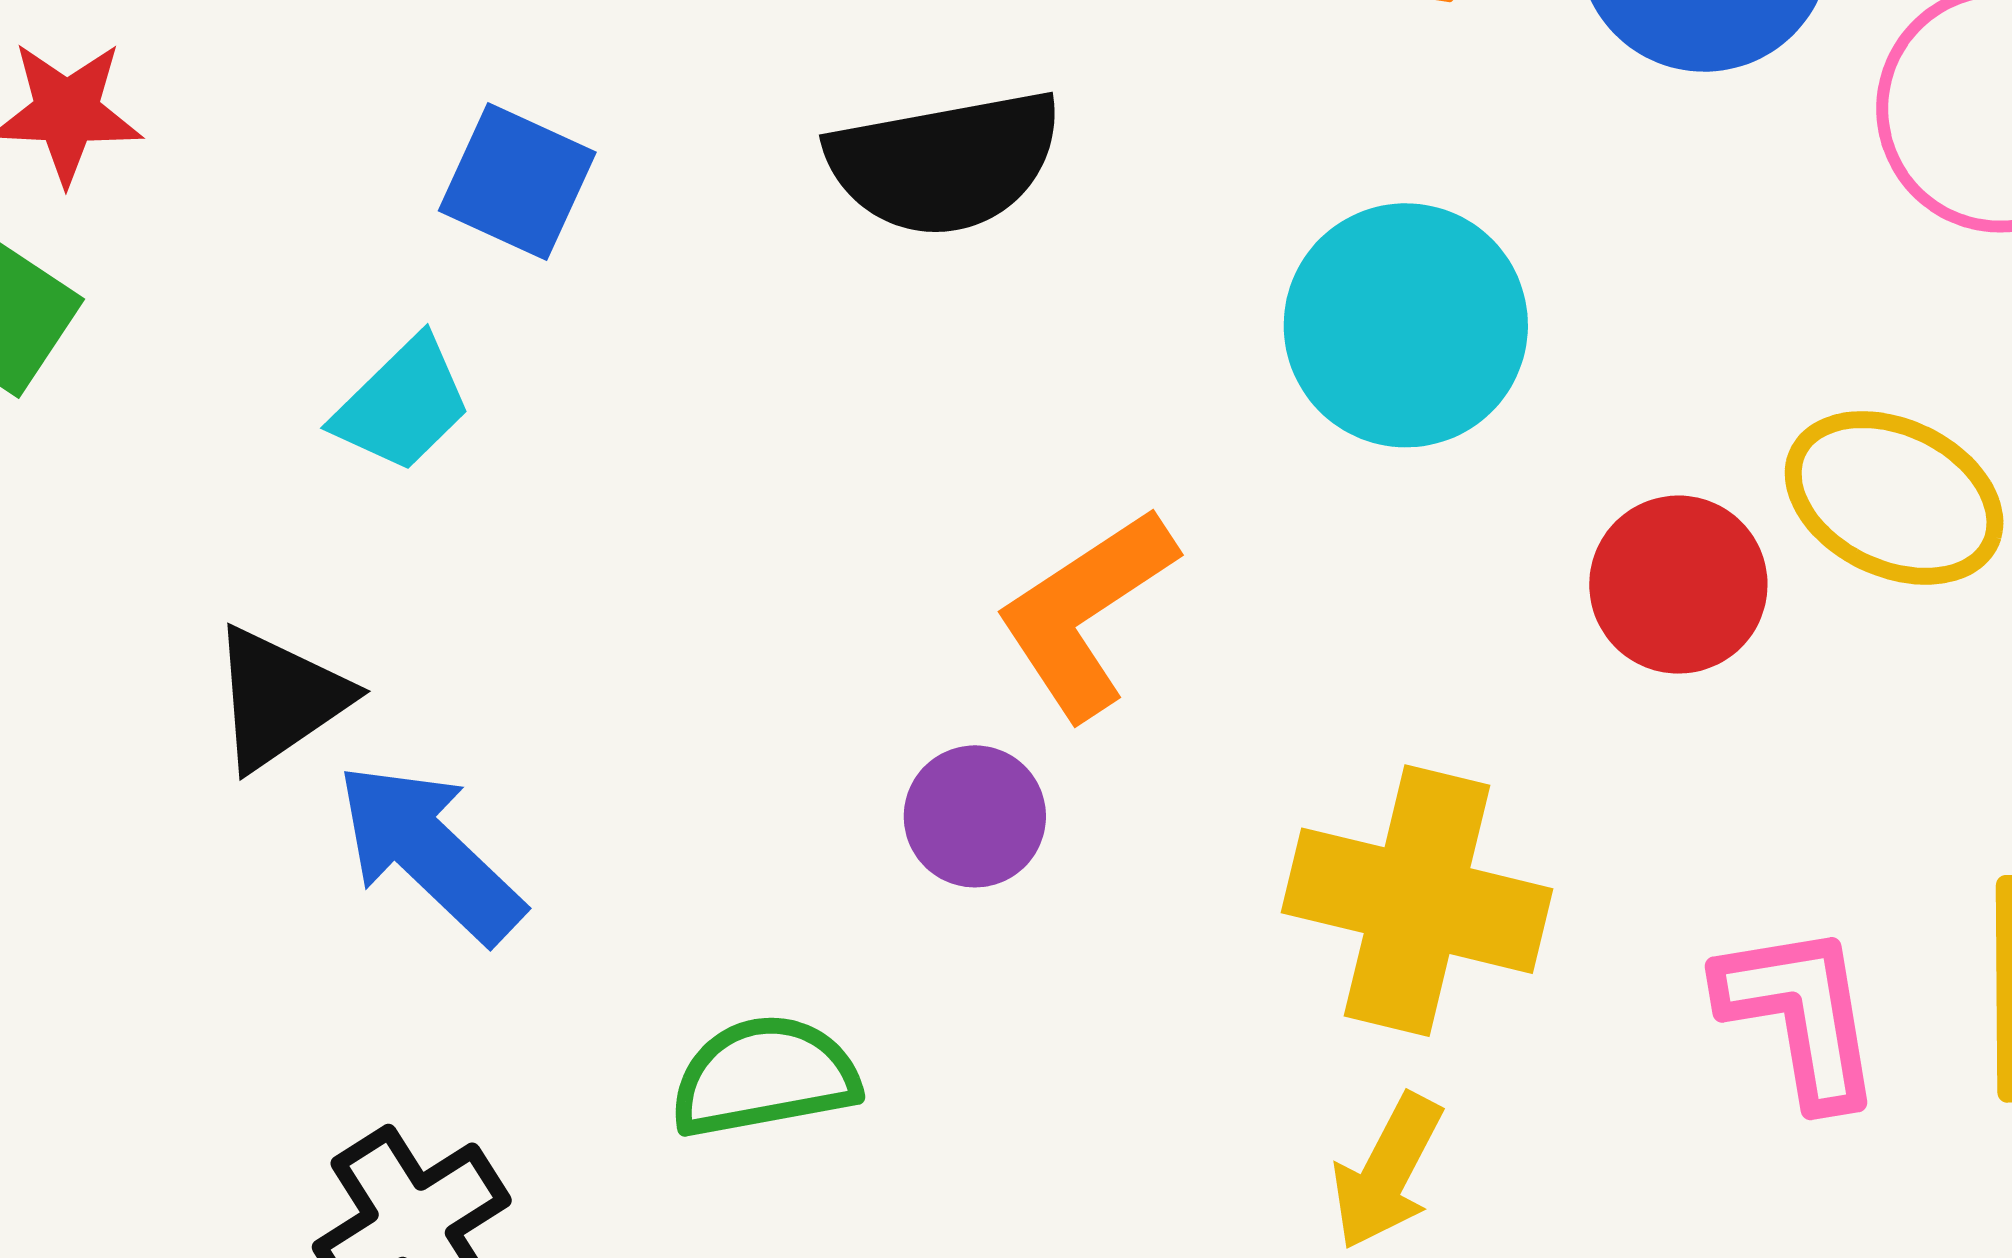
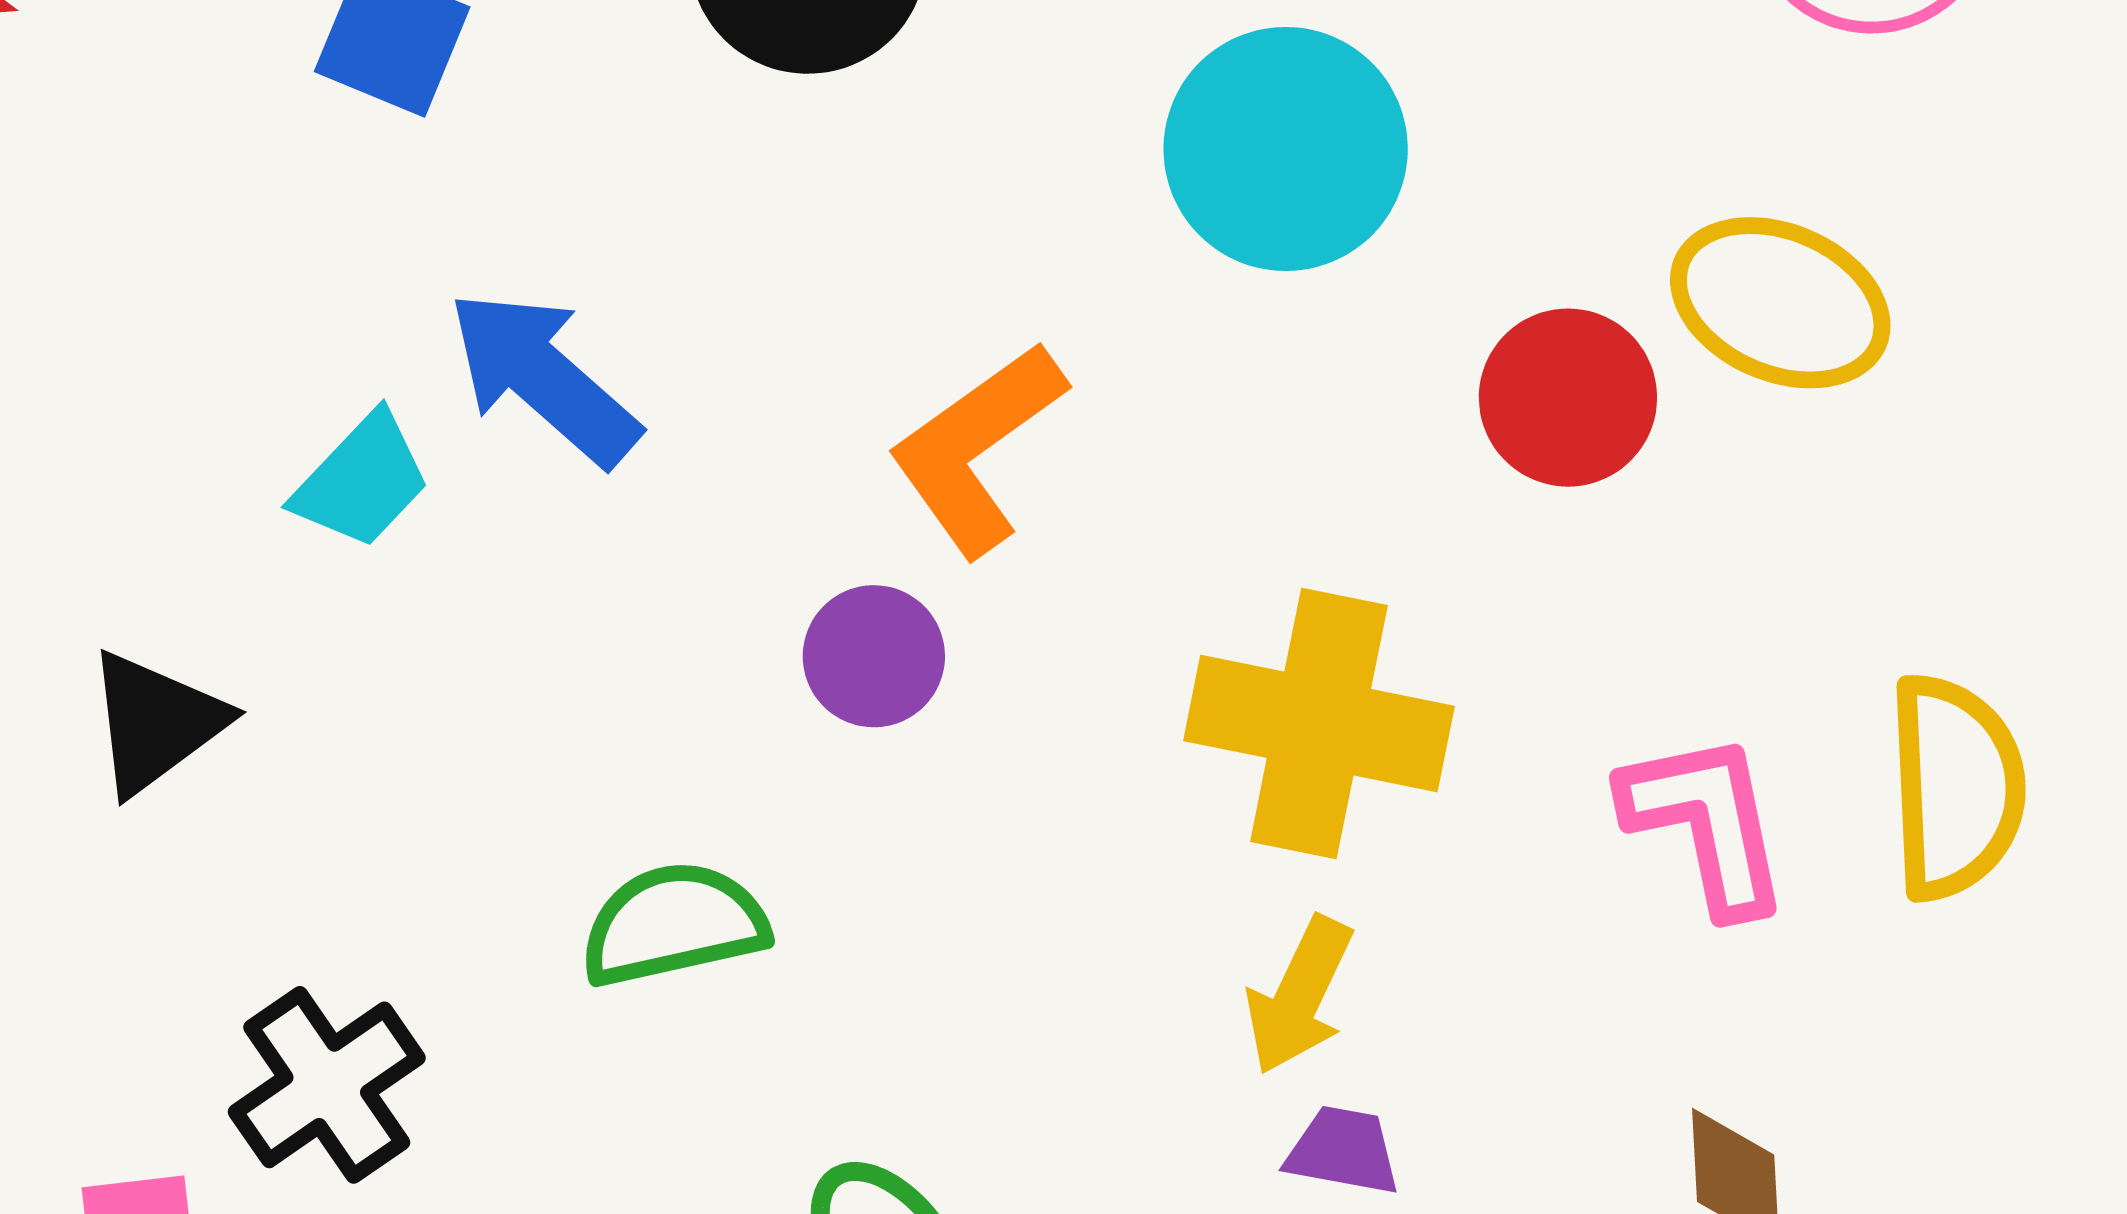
cyan trapezoid: (402, 405) -> (362, 481), moved
black triangle: (279, 698) -> (156, 722), moved
blue arrow: (429, 852) -> (543, 378), moved

